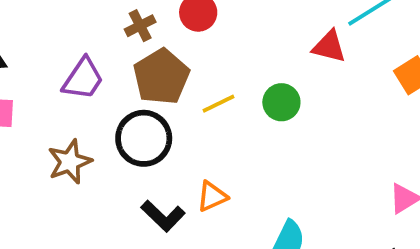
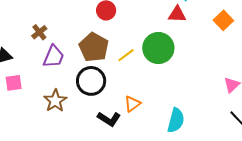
brown cross: (140, 26) -> (39, 32), moved
green circle: (281, 102) -> (158, 48), size x1.6

